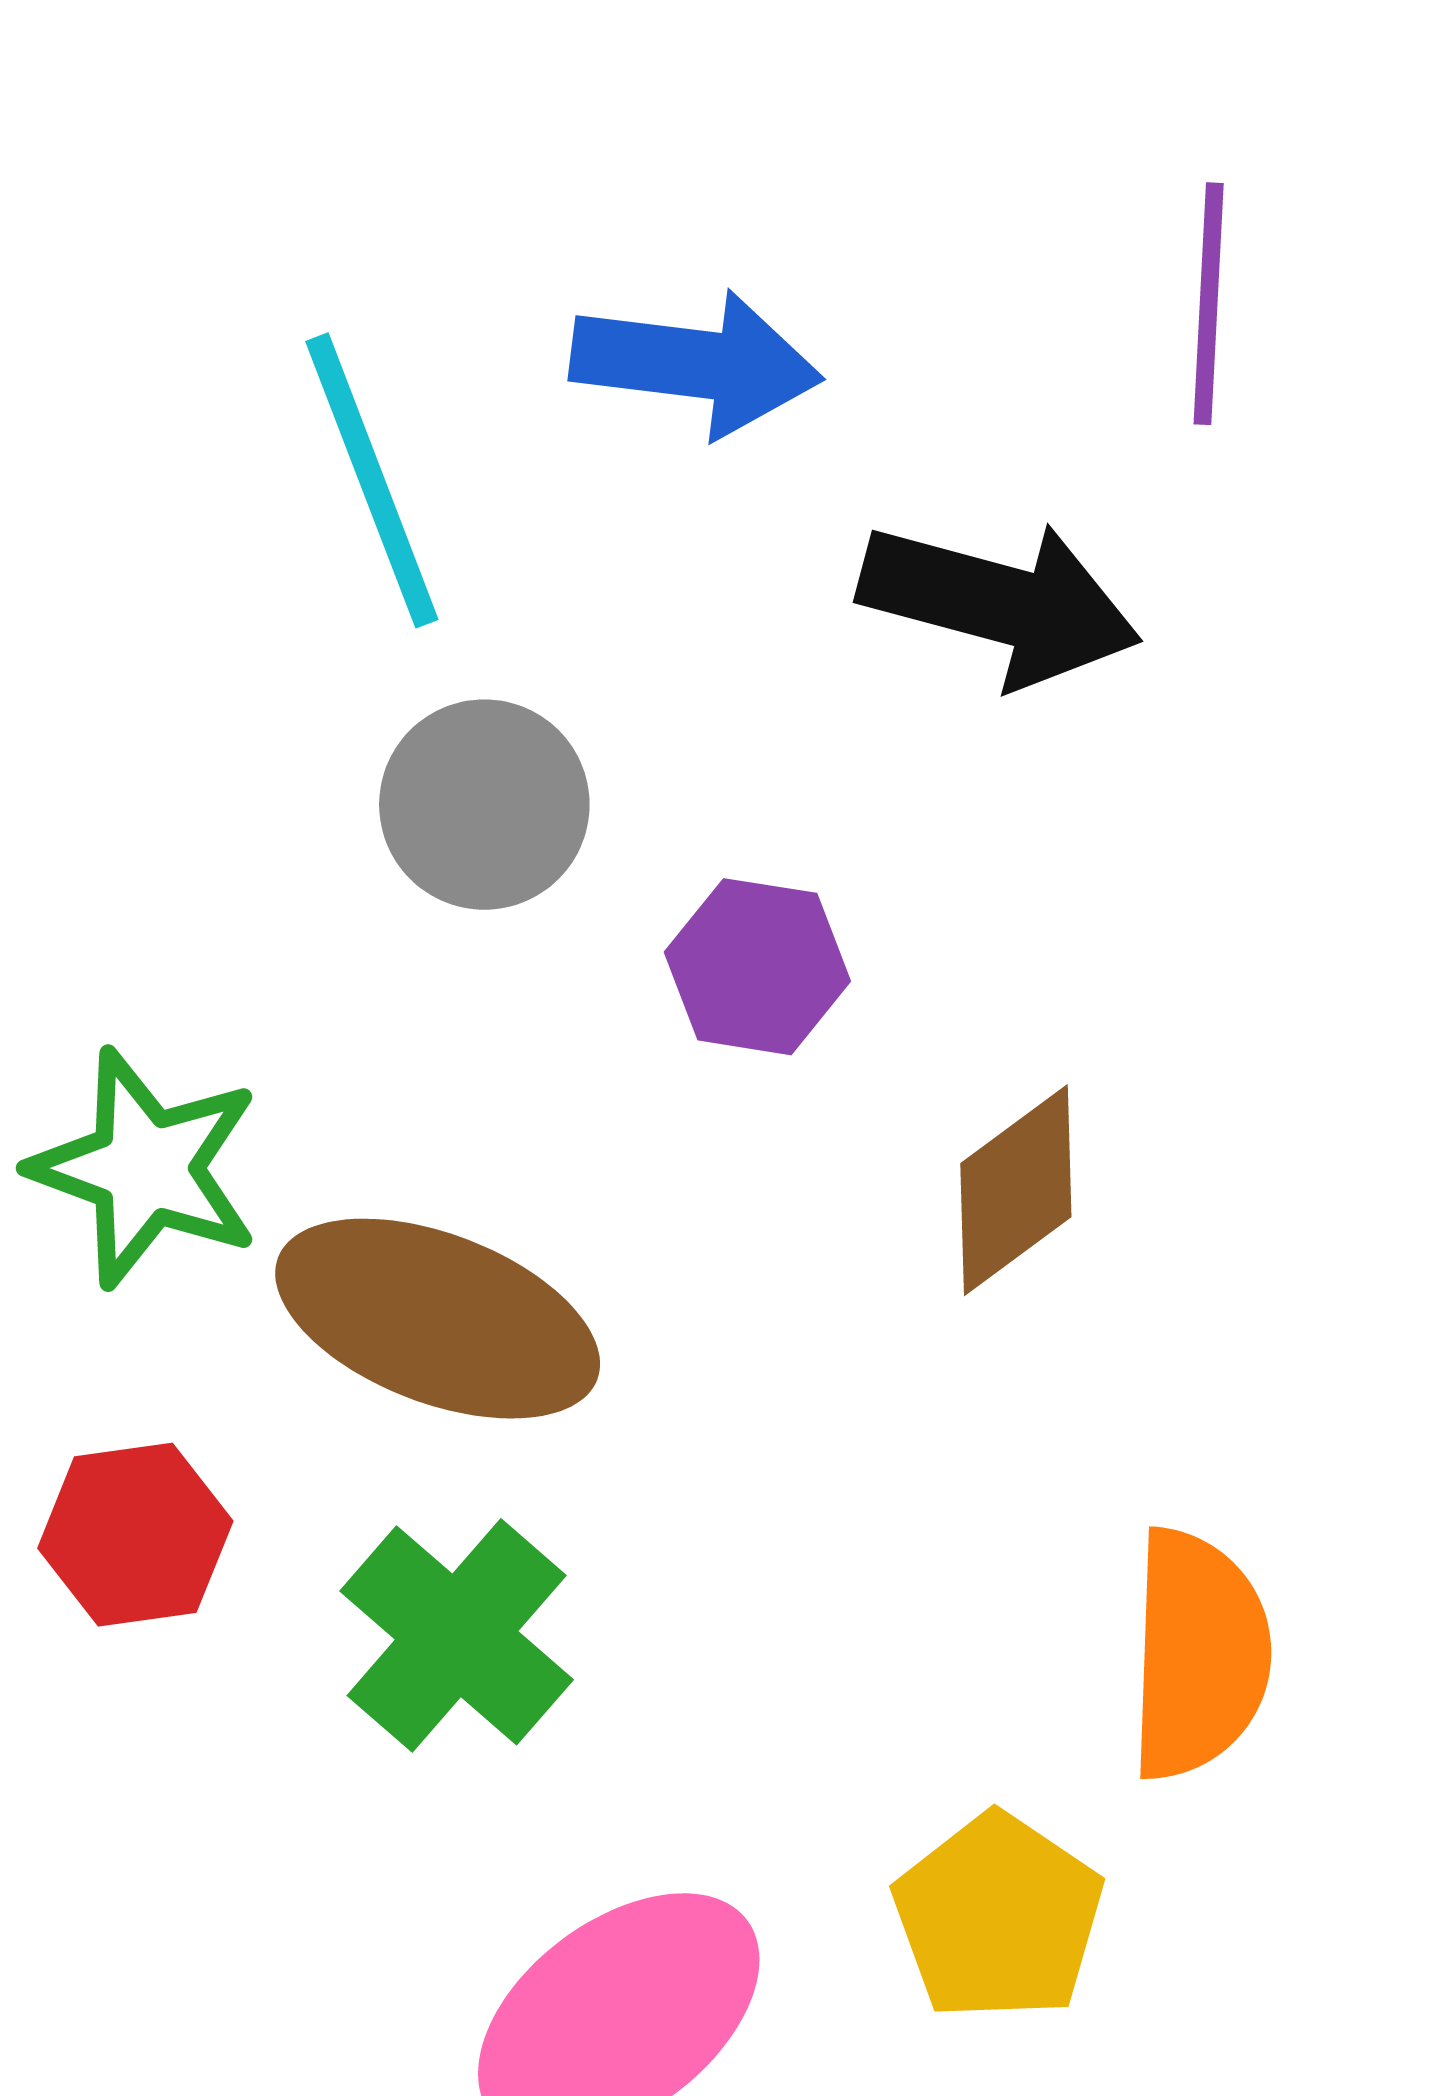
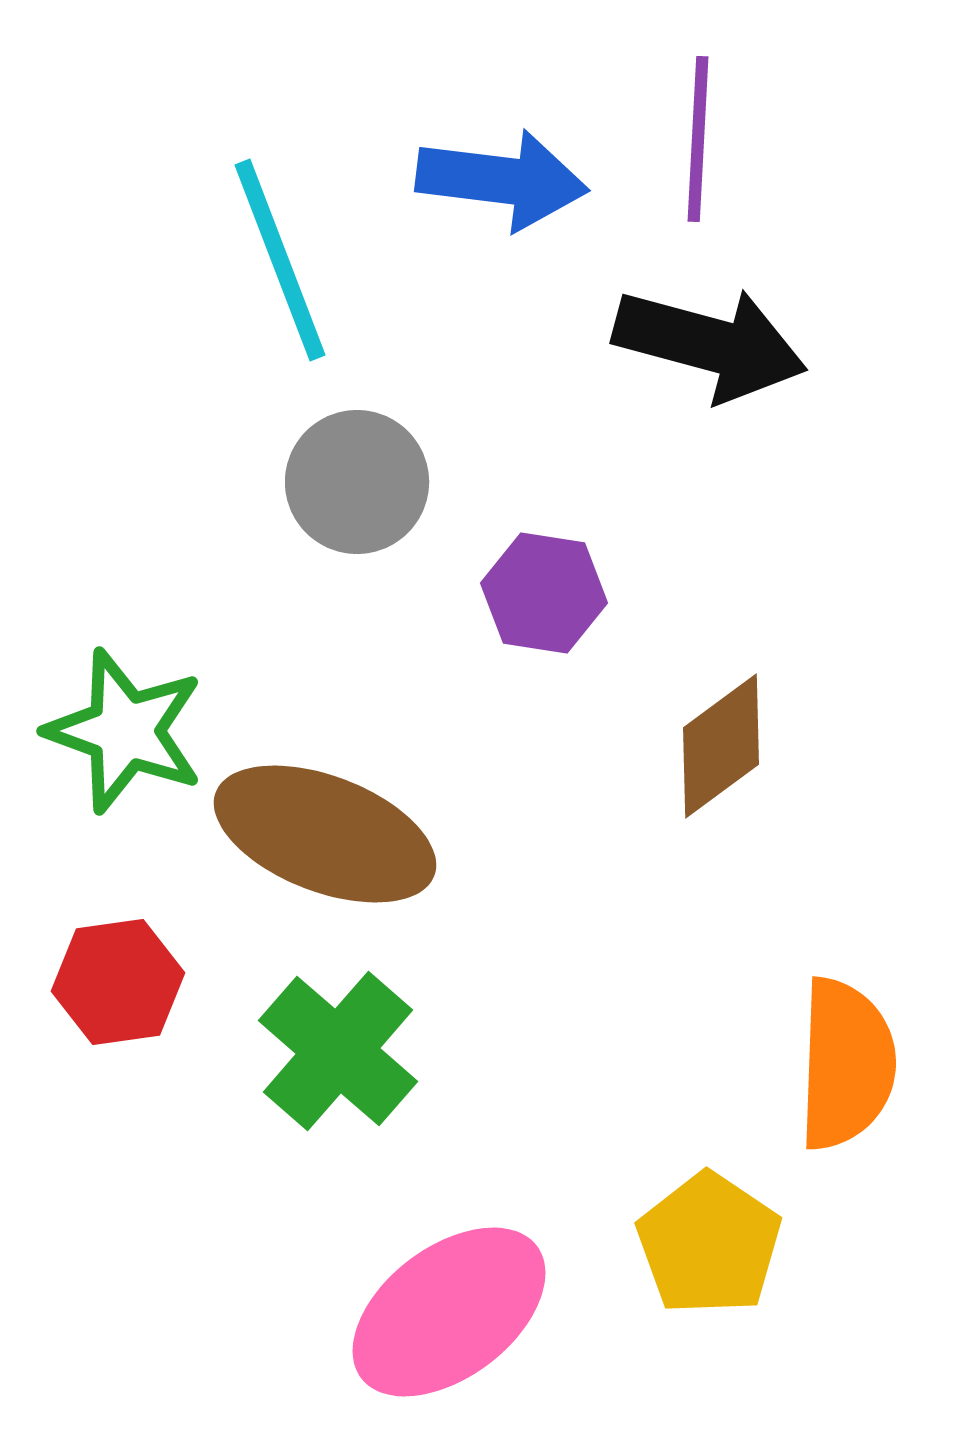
purple line: (1209, 304) -> (698, 139), moved

